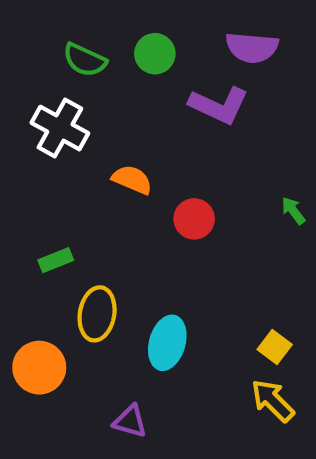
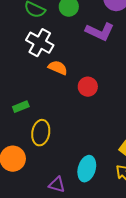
white cross: (60, 128) -> (40, 43), moved
cyan ellipse: (167, 343) -> (87, 169), moved

